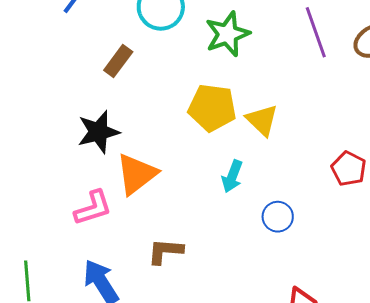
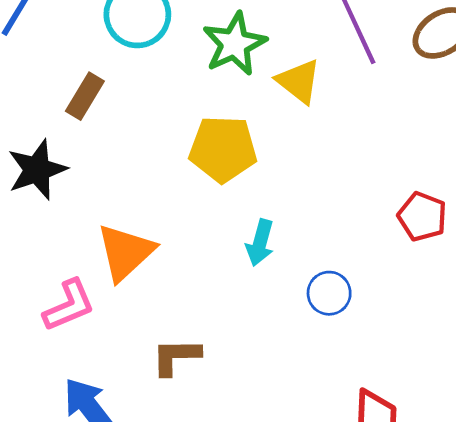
yellow triangle: (262, 120) -> (299, 81), moved
black star: (98, 132) -> (37, 170), moved

